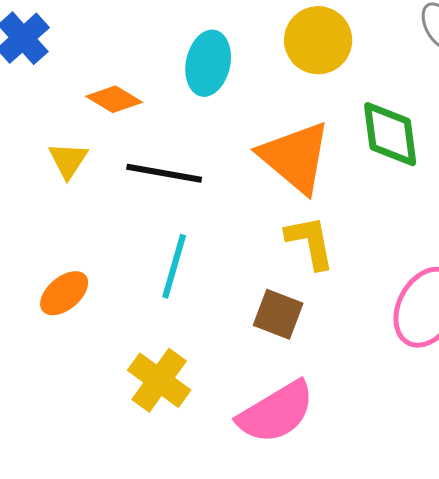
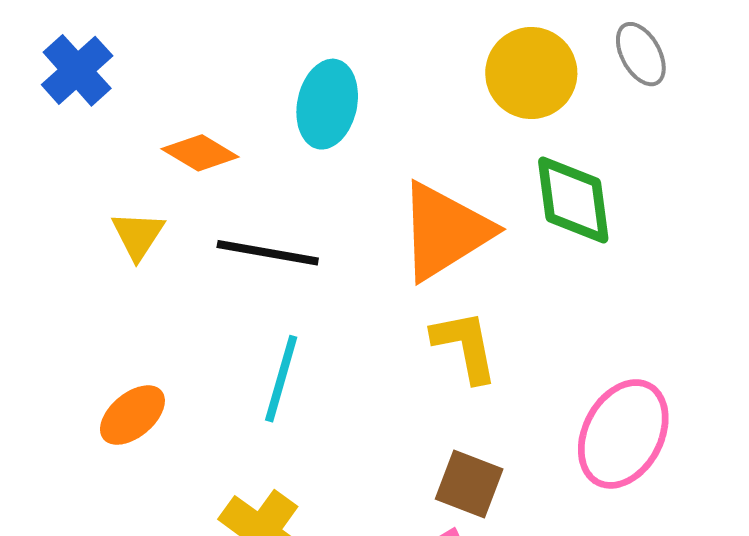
yellow circle: (318, 40) -> (531, 73), moved
orange triangle: (295, 157) -> (445, 231), turned 48
brown square: (278, 314) -> (469, 484), moved

